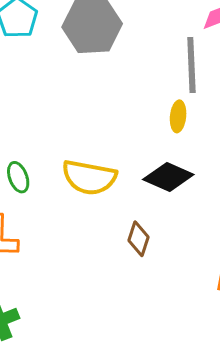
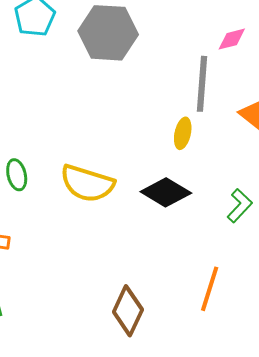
brown diamond: (138, 239) -> (128, 311), moved, size x1.4

